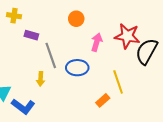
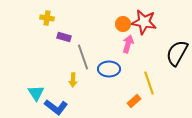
orange circle: (76, 19) -> (123, 24), moved
red star: (127, 36) -> (144, 22), moved

